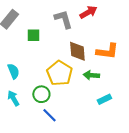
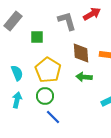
yellow pentagon: (59, 73) -> (48, 70), moved
green arrow: (91, 75) -> (84, 77), moved
cyan arrow: (13, 98) -> (17, 100), turned 42

